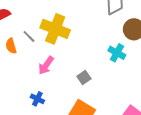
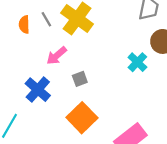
gray square: (84, 77) -> (80, 79), moved
blue cross: (37, 99) -> (38, 90), size x1.6

